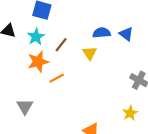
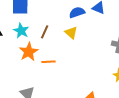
orange line: (57, 78) -> (48, 62), turned 40

